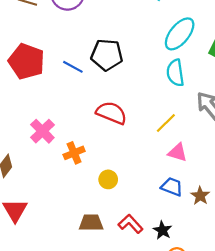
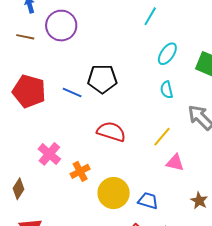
cyan ellipse: (180, 34) -> (167, 54), size x0.7
cyan semicircle: (175, 73) -> (167, 90), size x0.7
yellow circle: (108, 179) -> (114, 193), size x1.8
blue trapezoid: (172, 187) -> (148, 201), moved

